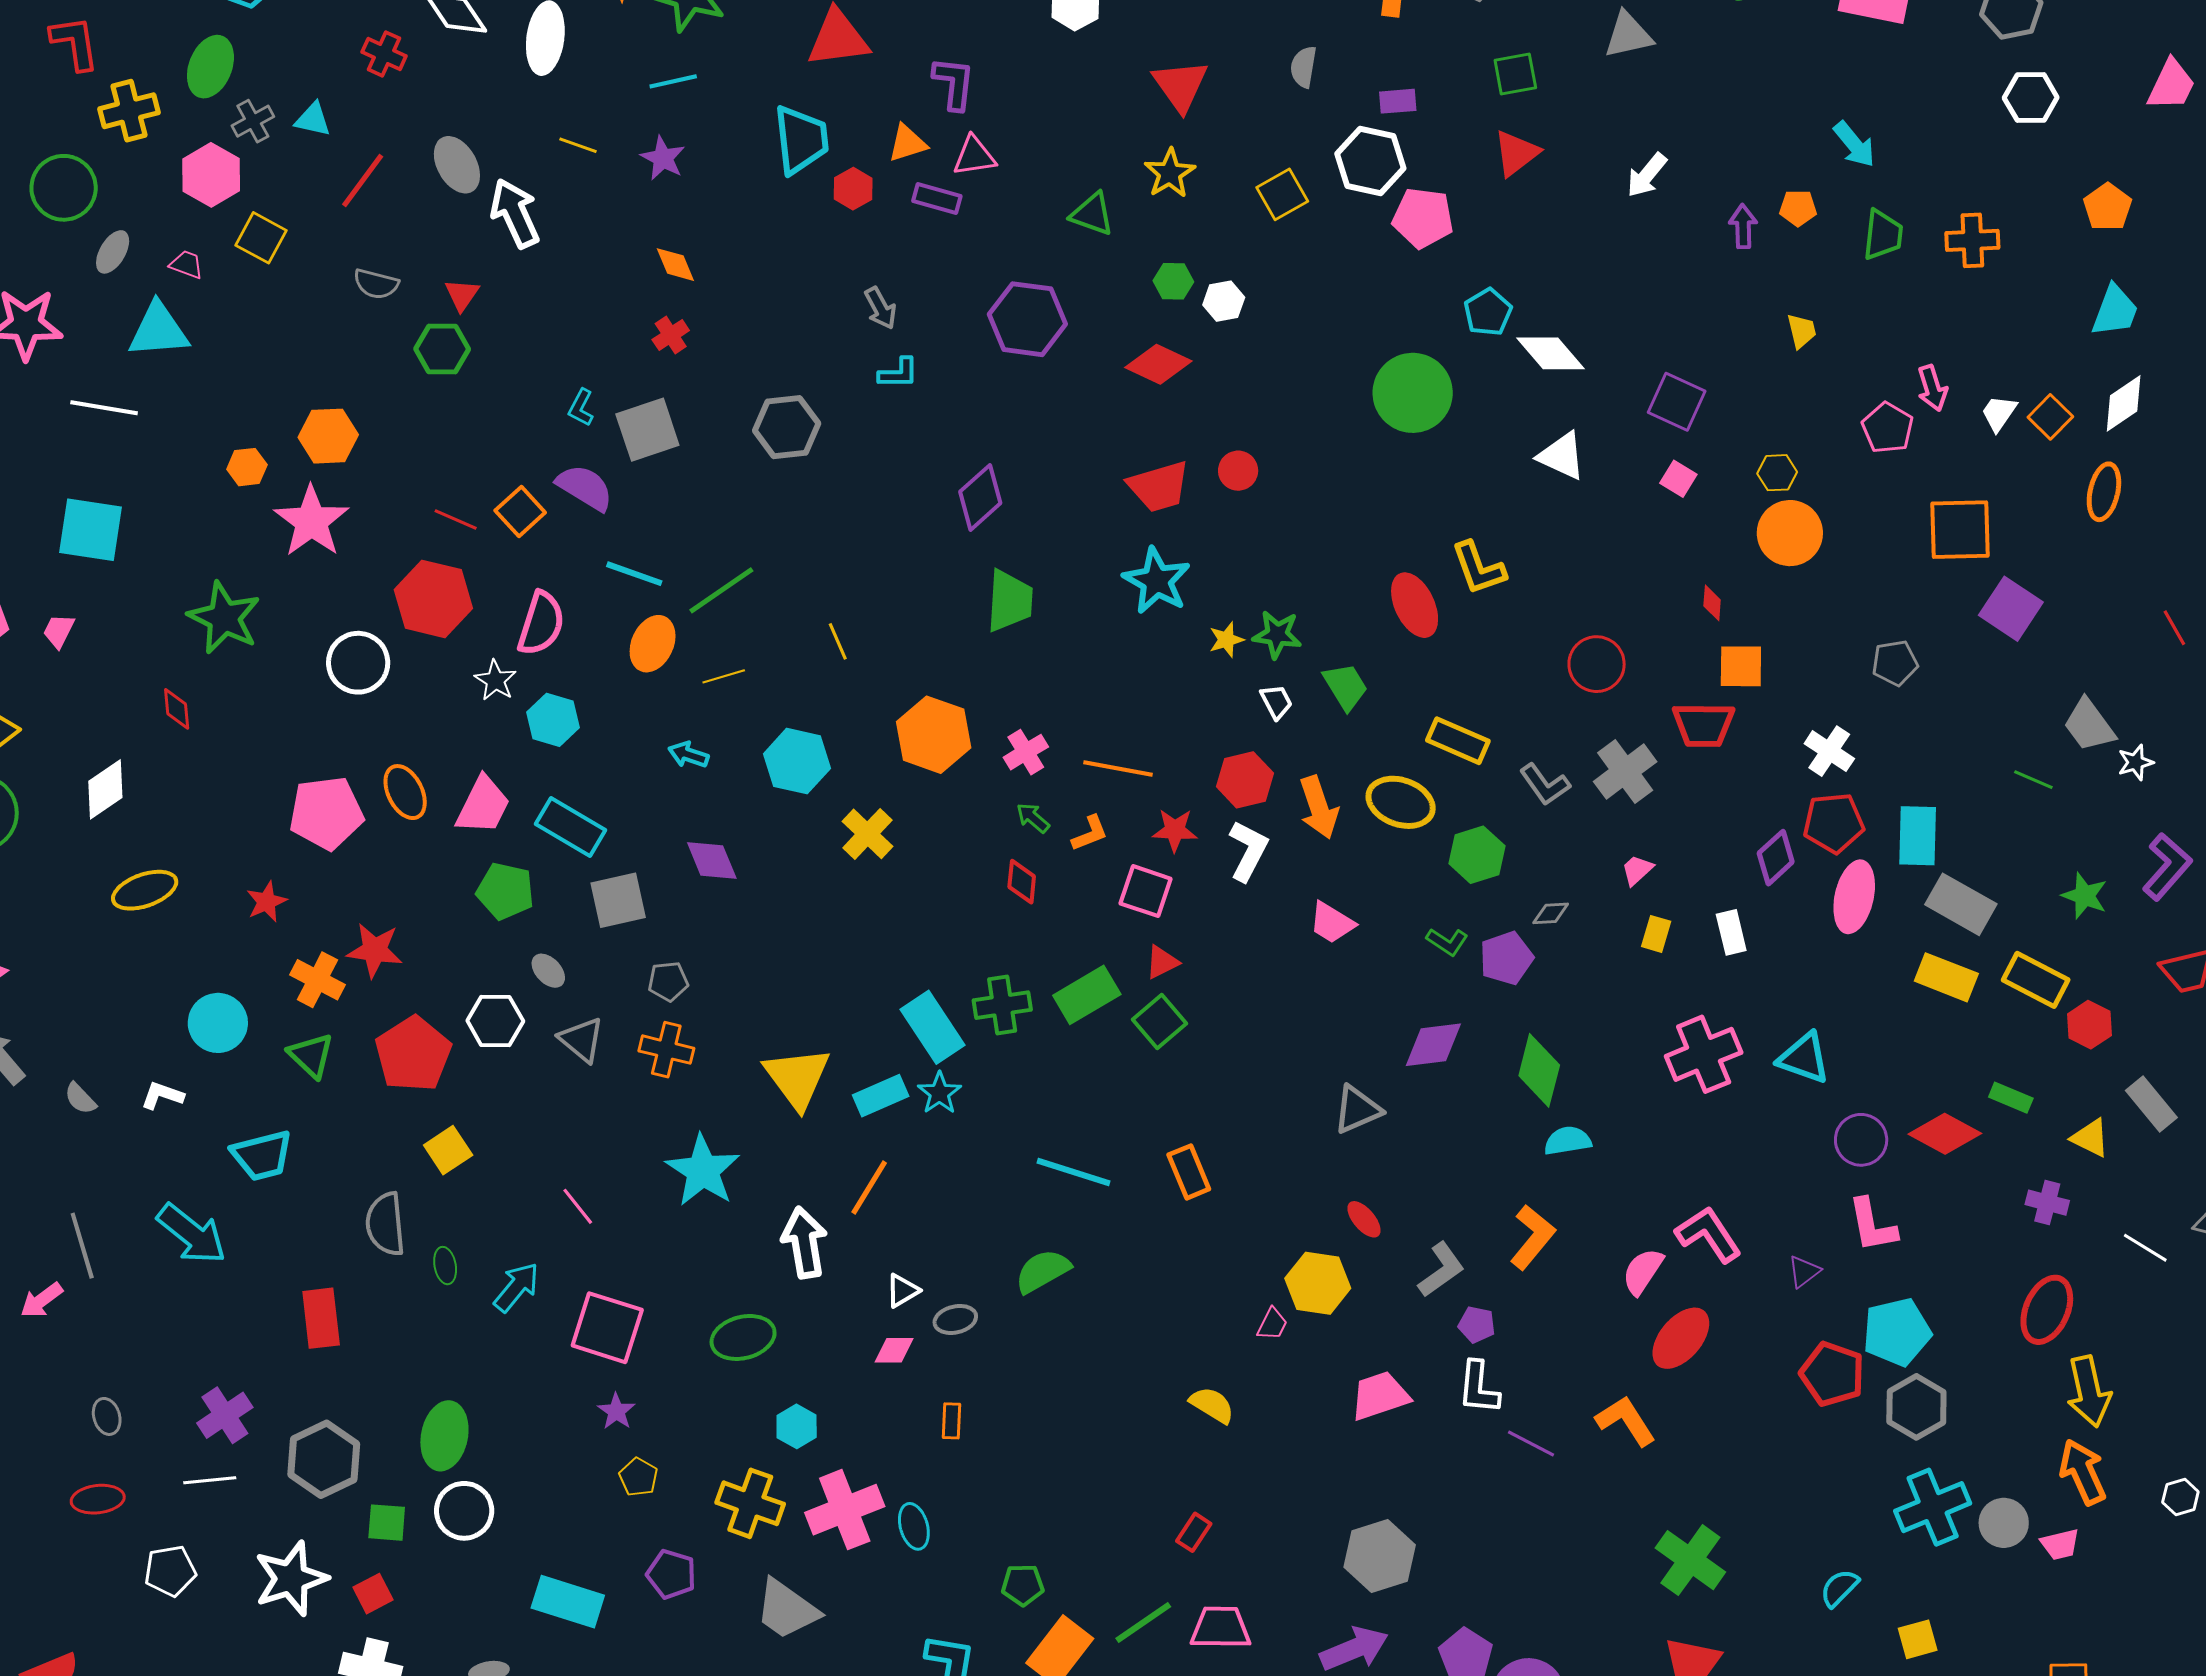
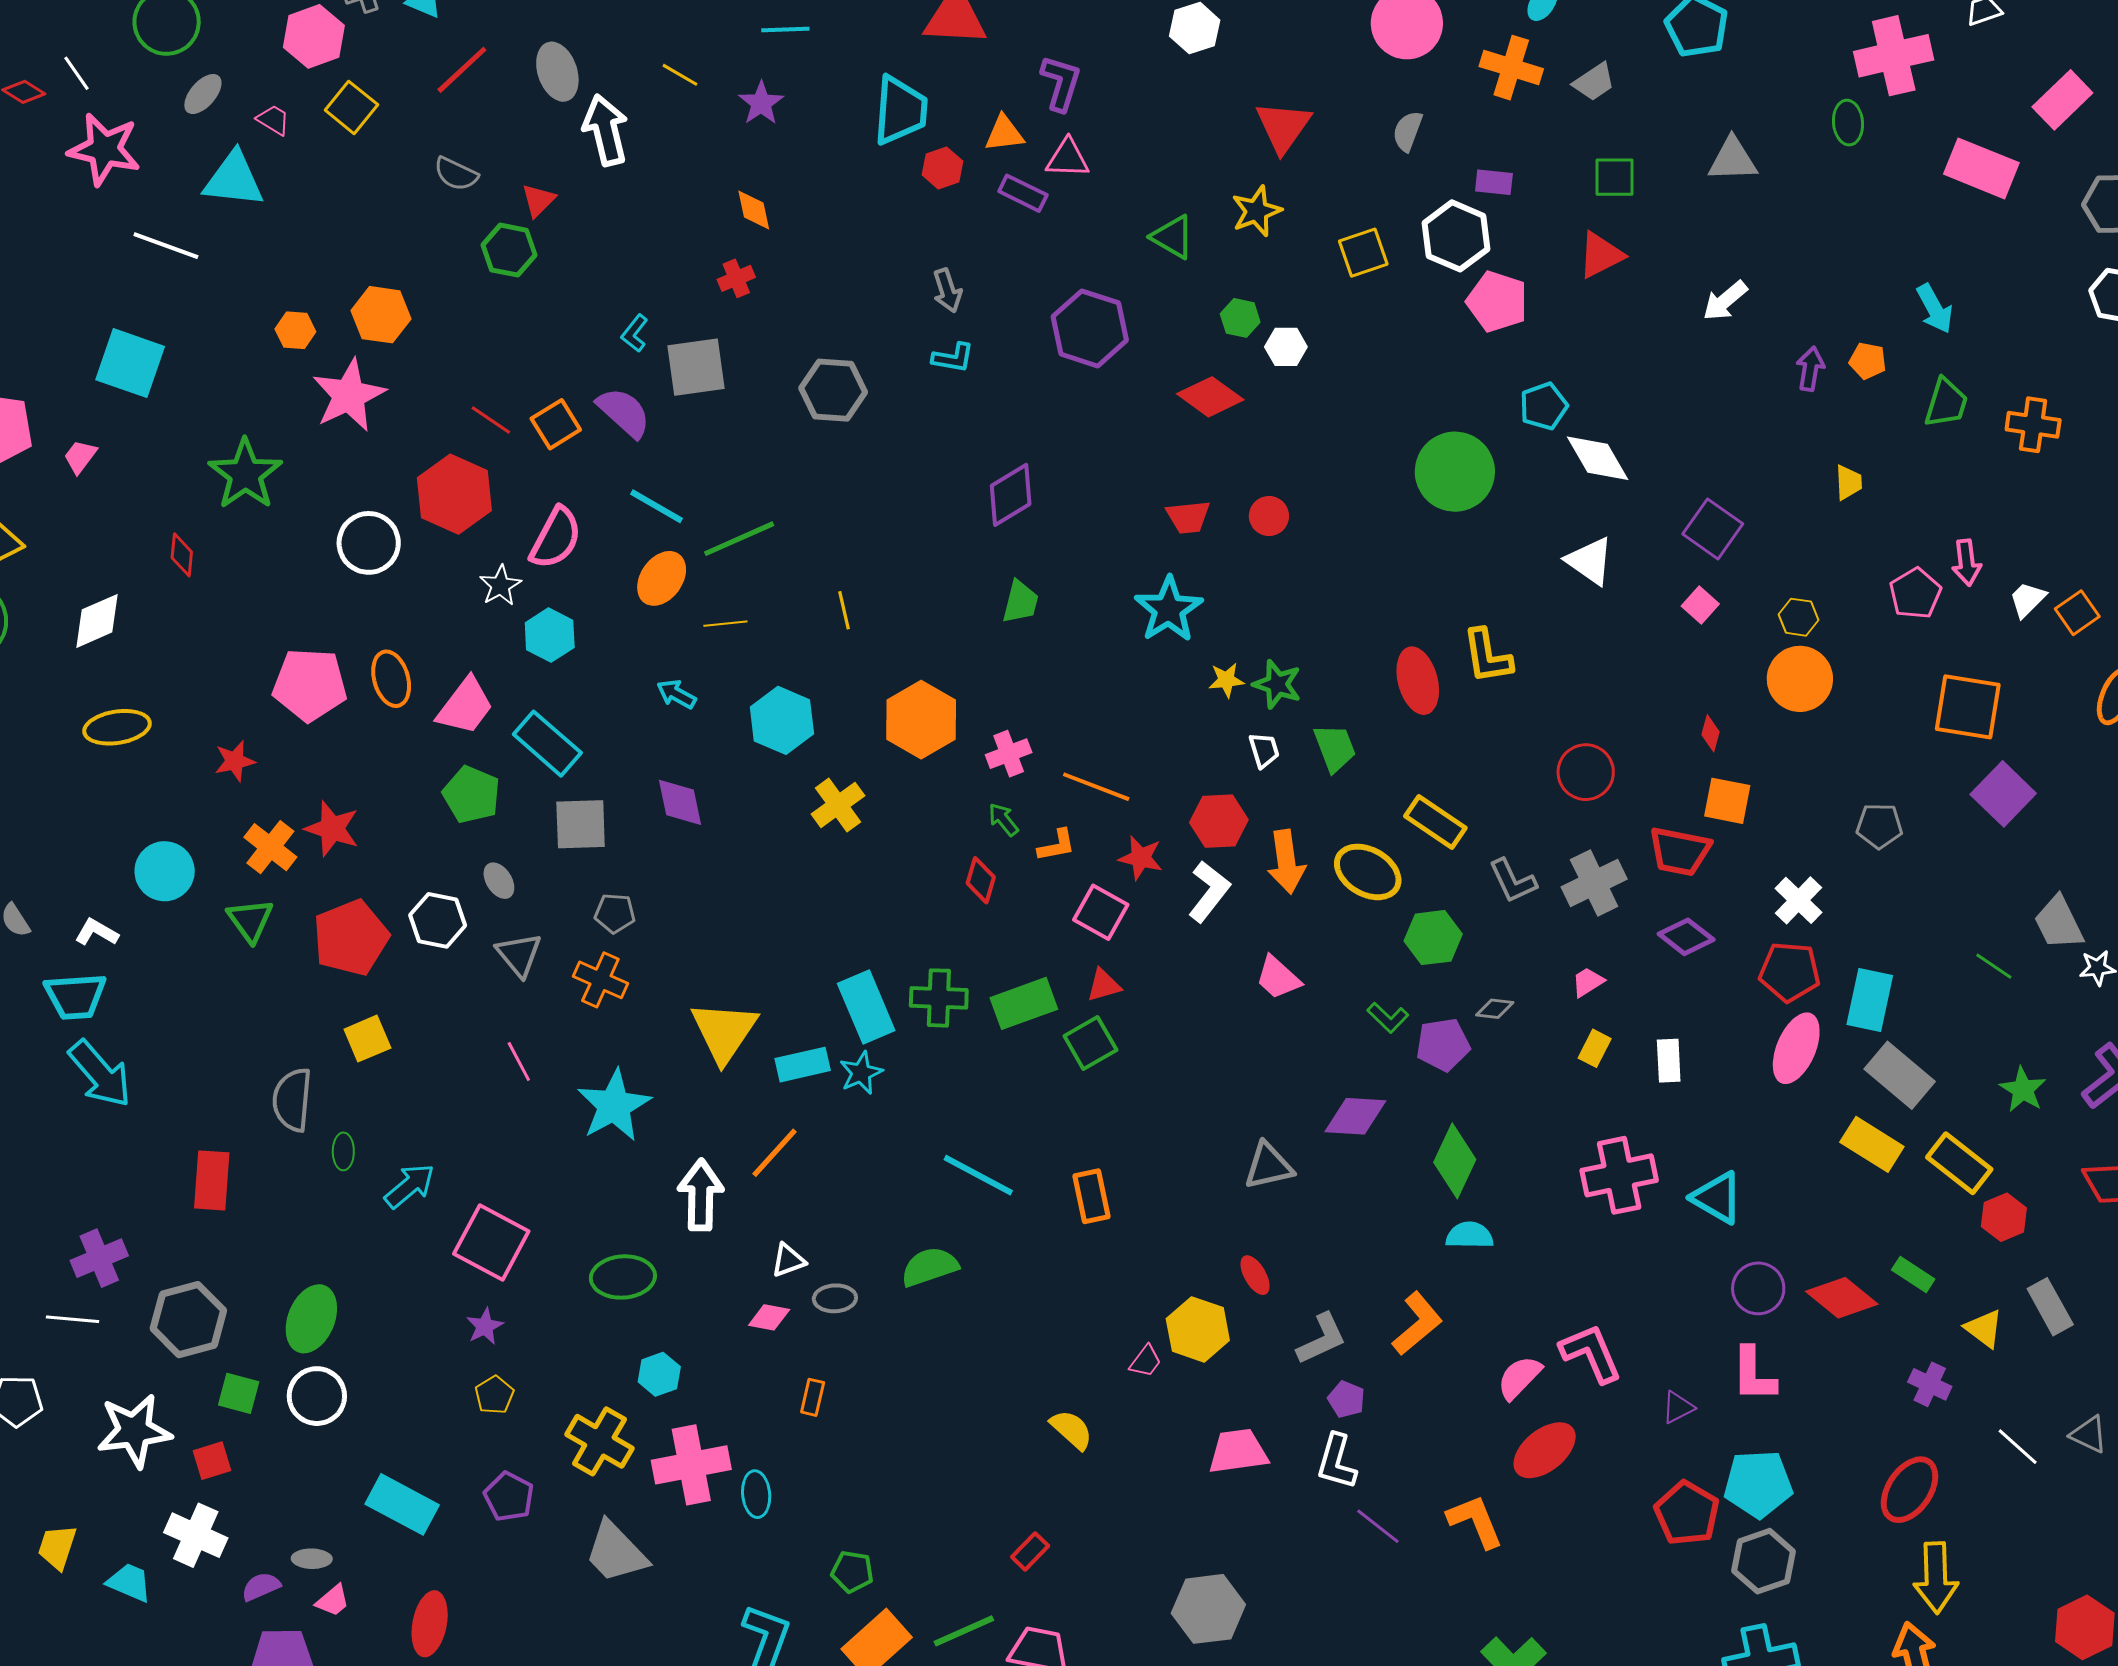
red trapezoid: (1159, 486) -> (1188, 517), size x0.7
green trapezoid: (1010, 601) -> (1020, 602), size x0.7
purple diamond: (1776, 858) -> (1686, 937), moved, turned 70
cyan trapezoid: (262, 1155) -> (75, 996), moved
pink line: (578, 1206) -> (519, 1061), moved

